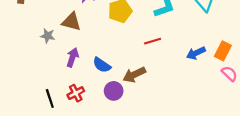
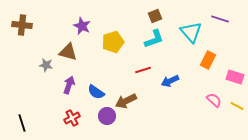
orange rectangle: (223, 51) -> (208, 60), moved
blue arrow: (196, 53) -> (170, 81), moved
black line: (50, 98) -> (22, 123), moved

